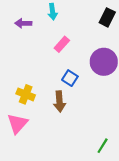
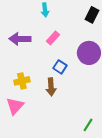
purple arrow: (23, 23) -> (20, 39), moved, size x1.5
yellow cross: (26, 94) -> (22, 81), turned -35

